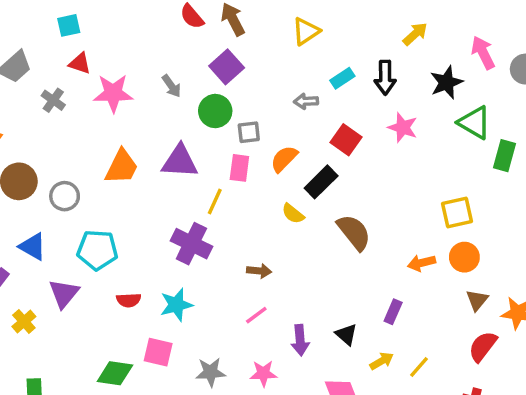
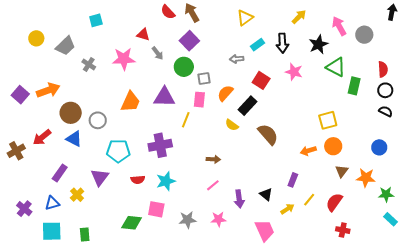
yellow triangle: (306, 31) -> (245, 18), moved
red triangle: (80, 63) -> (143, 35), moved
purple cross: (191, 244) -> (160, 145), moved, turned -35
blue triangle: (33, 247) -> (74, 139), moved
red semicircle: (483, 346) -> (334, 202), moved
yellow line: (419, 367) -> (309, 200), moved

